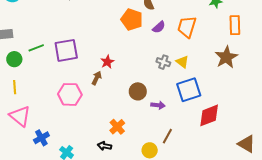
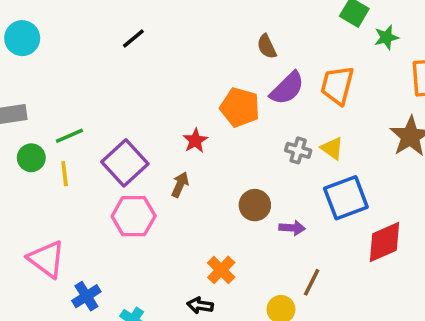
orange pentagon: (132, 20) -> (240, 107), moved
purple semicircle: (159, 27) -> (287, 88), size x1.5
purple square: (66, 50) -> (125, 163), moved, turned -30
red star: (107, 62) -> (195, 141), moved
yellow line: (15, 87) -> (65, 174), moved

